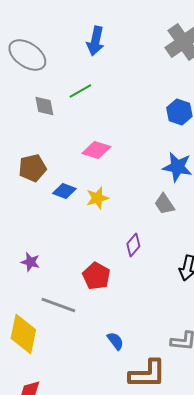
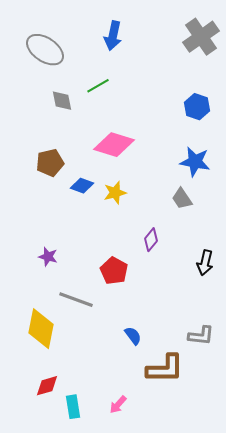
pink diamond: (96, 150) -> (114, 145), size x1.4

